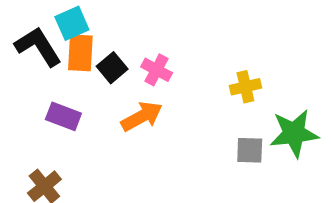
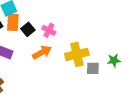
yellow cross: (245, 87) -> (77, 54), moved, size x1.6
green star: (294, 133) -> (114, 60), size x0.6

